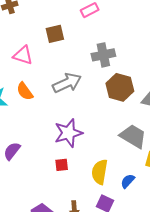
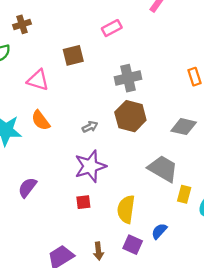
gray arrow: (67, 83) -> (90, 127), moved, size x0.5
brown hexagon: (120, 87) -> (130, 116), moved
blue semicircle: (128, 181) -> (159, 231), moved

